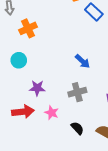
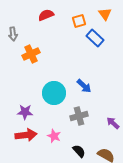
cyan circle: (19, 60) -> (54, 93), moved, size x1.5
purple star: (37, 88) -> (25, 112), moved

